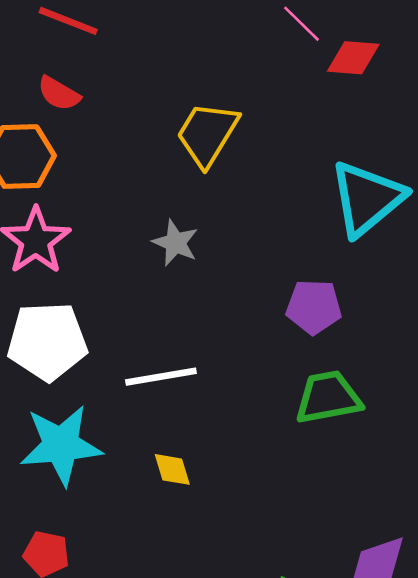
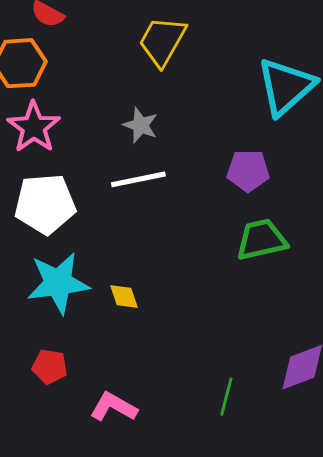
white line: (161, 377) -> (138, 179), moved
yellow diamond: (172, 469) -> (124, 297), moved

